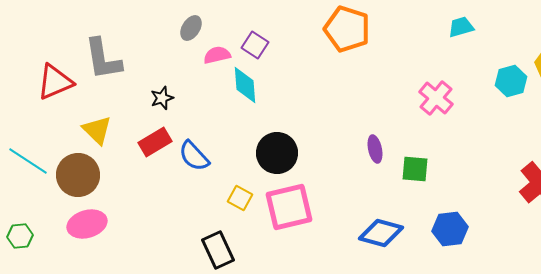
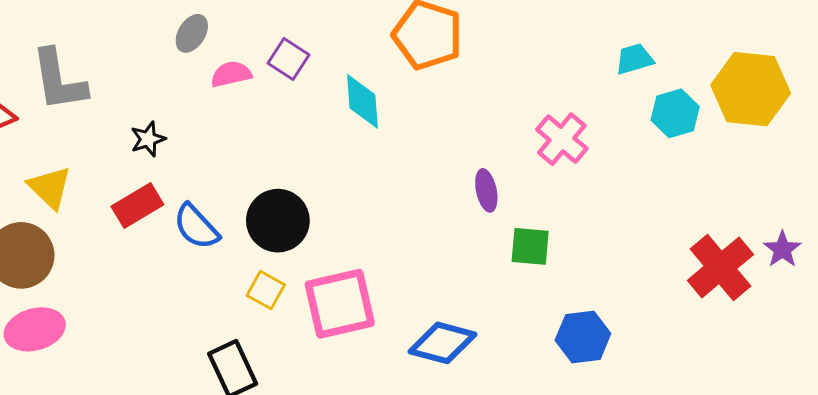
cyan trapezoid: (461, 27) -> (634, 59), moved
cyan diamond: (245, 85) -> (362, 101), moved
purple ellipse: (375, 149) -> (486, 190), moved
black circle: (277, 153) -> (278, 221), moved
blue diamond: (381, 233) -> (443, 343), moved

